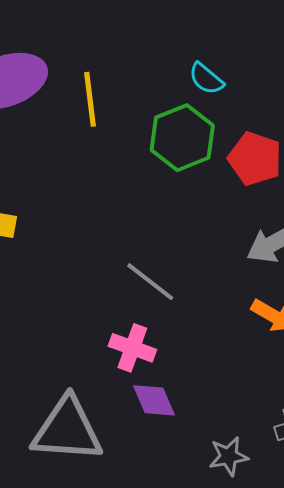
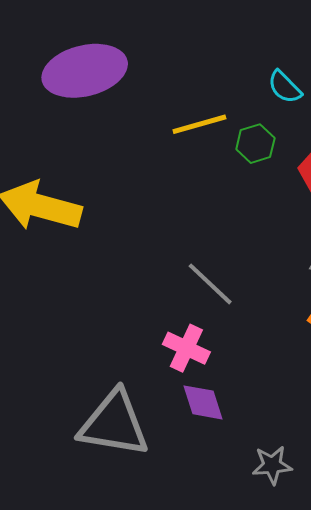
yellow line: (90, 99) -> (199, 124), moved, turned 76
green hexagon: (182, 138) -> (255, 144), size x0.6

